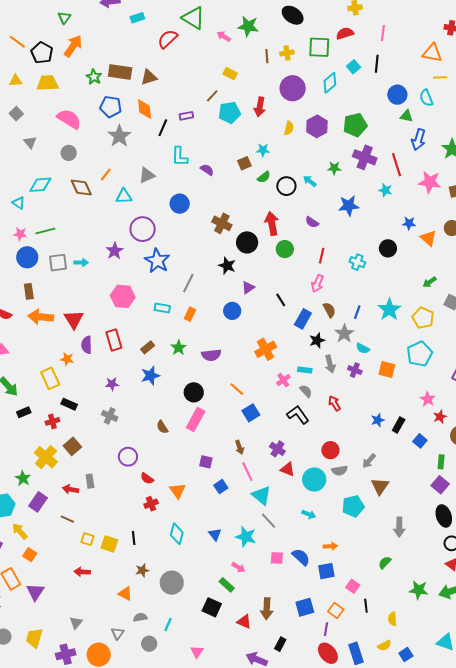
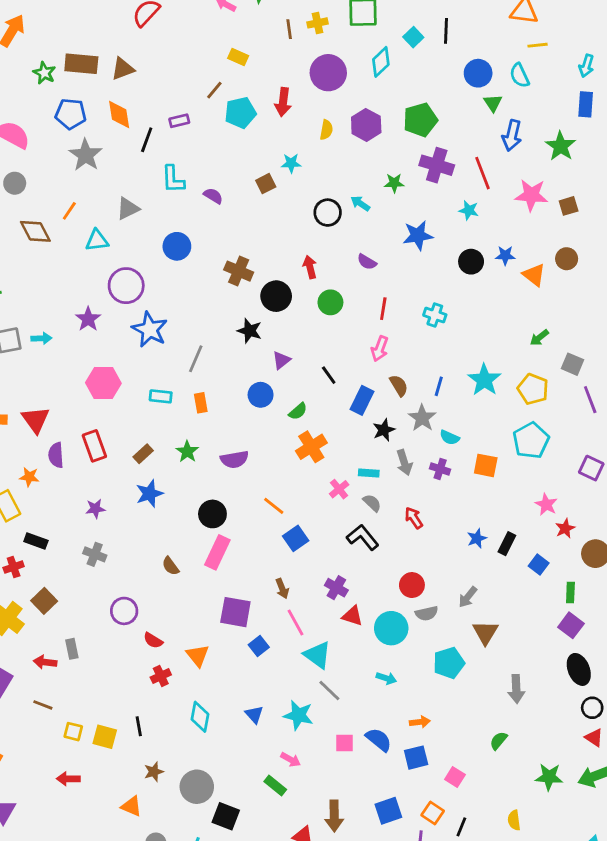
green triangle: (406, 116) -> (493, 103), turned 48
green semicircle: (264, 177) -> (298, 411), moved
red arrow: (272, 223) -> (310, 267), size x0.7
black circle: (388, 248) -> (471, 262), moved
orange rectangle: (190, 314) -> (201, 403), turned -32
purple square: (206, 462) -> (235, 612), size x1.6
black line: (366, 606) -> (461, 827), moved, turned 32
black square: (212, 607) -> (226, 816), moved

